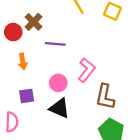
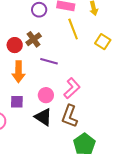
orange arrow: (23, 62) -> (19, 72), size x1.5
brown L-shape: (105, 97) -> (70, 116), moved

